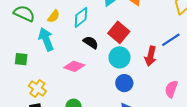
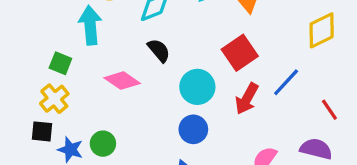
red square: (119, 32) -> (240, 53), moved
blue line: (171, 40) -> (286, 82), turned -30
green square: (21, 59) -> (60, 63), moved

